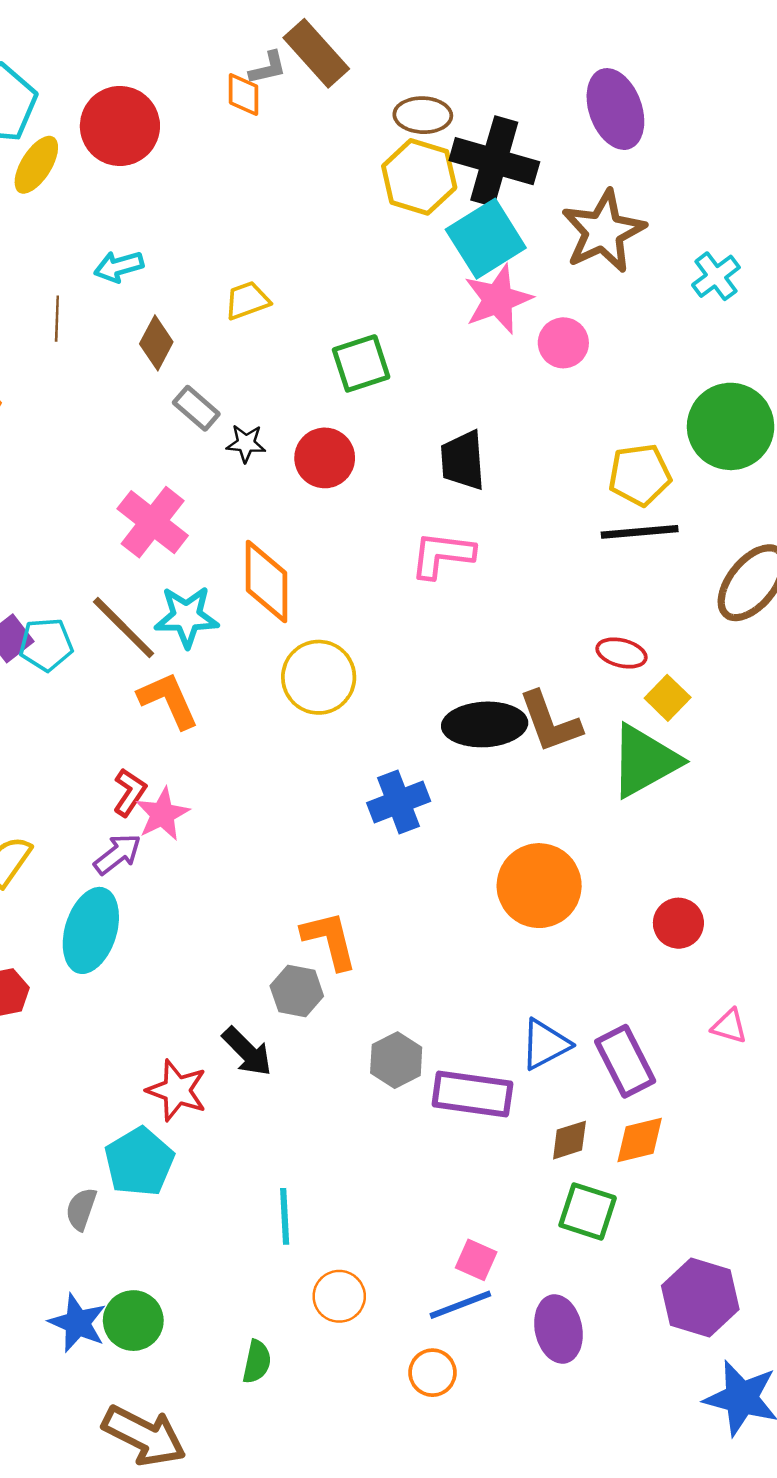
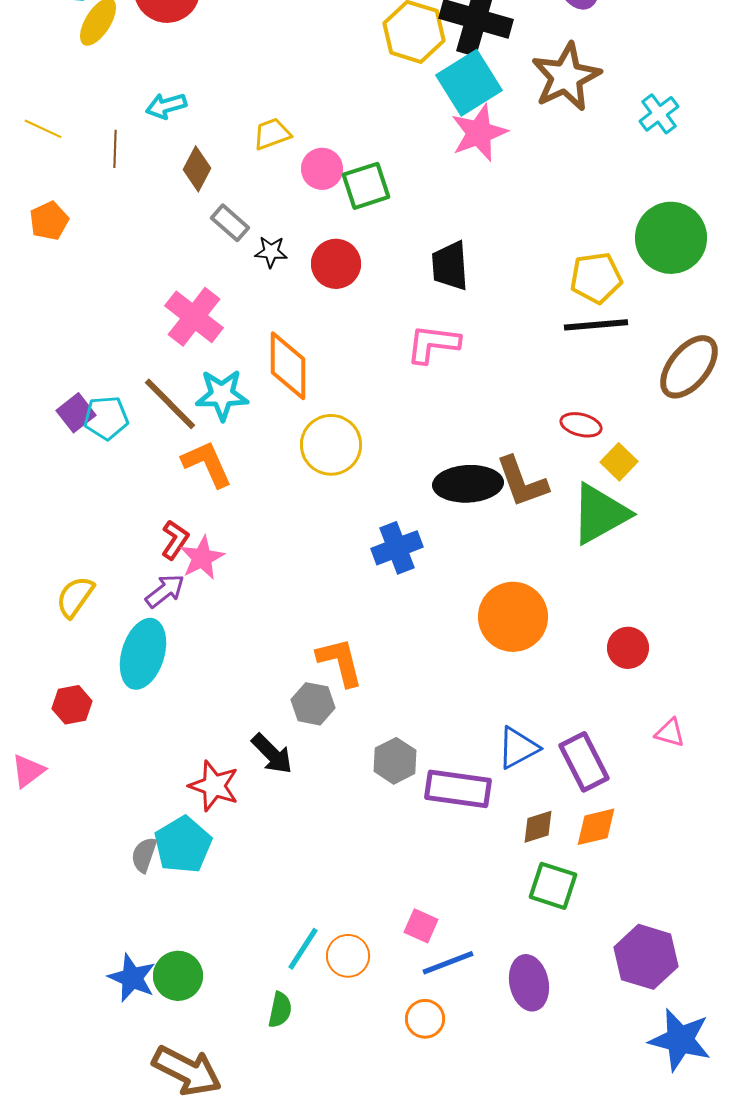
pink circle: (563, 343) -> (322, 169), moved
gray semicircle: (81, 1209) -> (144, 855), moved
cyan line: (285, 1216) -> (303, 949), moved, turned 36
pink square: (476, 1260) -> (421, 926), moved

